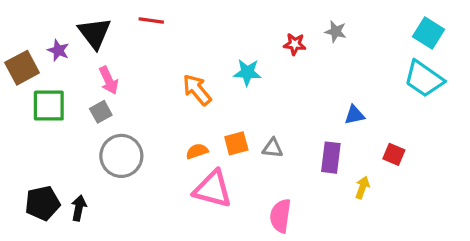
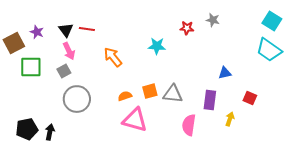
red line: (151, 20) -> (87, 29), moved
black triangle: (95, 33) -> (66, 30), moved, size x0.7
orange arrow: (197, 90) -> (113, 57), moved
gray triangle: (273, 148) -> (173, 94), size x1.5
pink semicircle: (280, 216) -> (189, 125), moved

